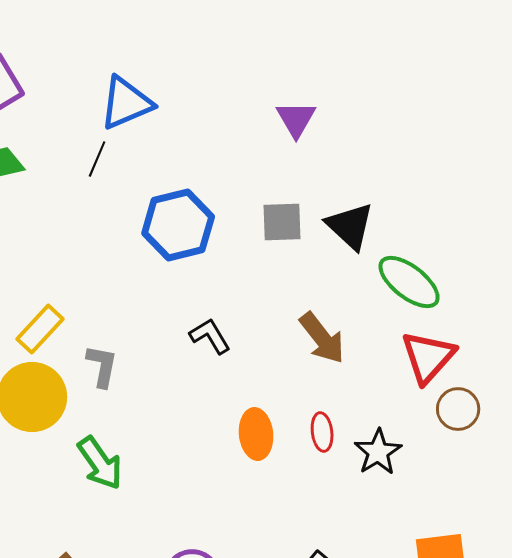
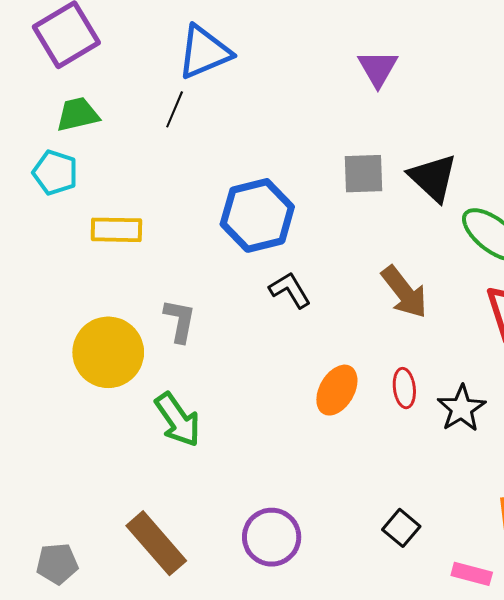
blue hexagon: (178, 225) -> (257, 215), moved
yellow rectangle: (40, 329) -> (116, 230), moved, turned 48
orange ellipse: (256, 434) -> (337, 390), turned 36

